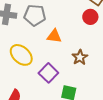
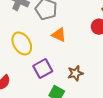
brown star: (80, 57) -> (75, 73), moved

